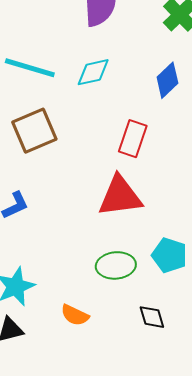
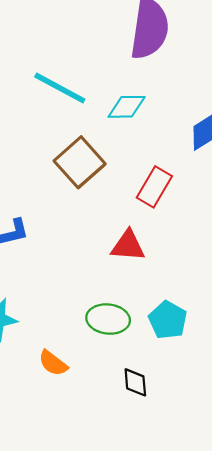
brown square: (34, 131) -> (80, 162), moved, turned -30
red triangle: (120, 196) -> (128, 246), size x0.7

